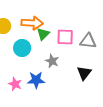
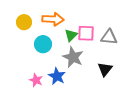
green triangle: (43, 34) -> (71, 35), moved
gray star: (52, 61) -> (73, 57), size x1.5
blue star: (36, 80) -> (57, 76), turned 30

